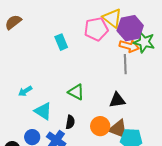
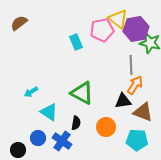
cyan rectangle: (61, 42) -> (76, 42), moved
orange arrow: (129, 46) -> (135, 85), moved, turned -72
green triangle: (76, 92) -> (82, 93), size x1.4
brown triangle: (118, 129) -> (143, 112), moved

